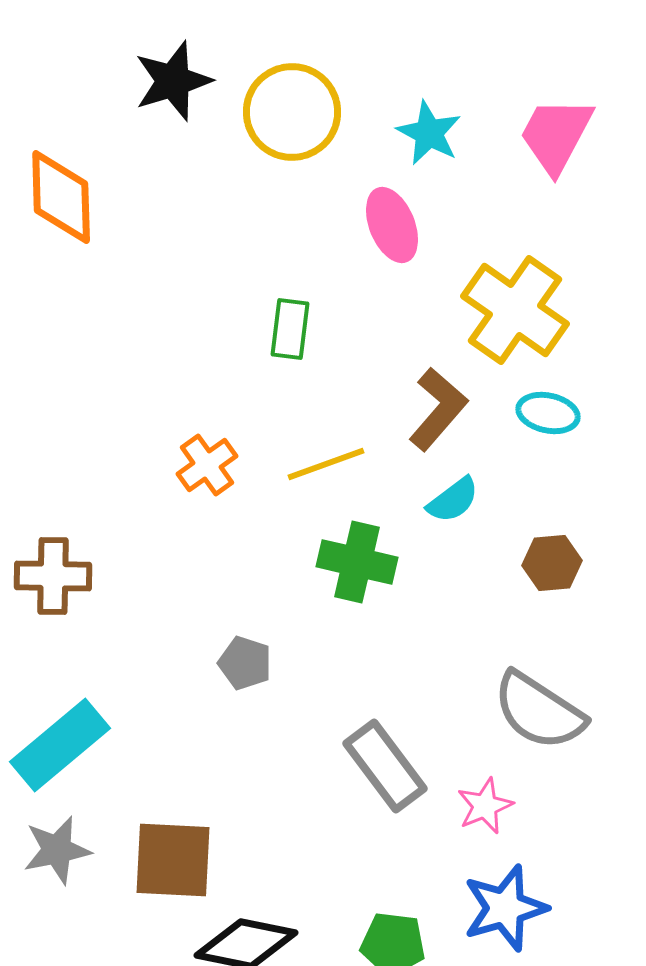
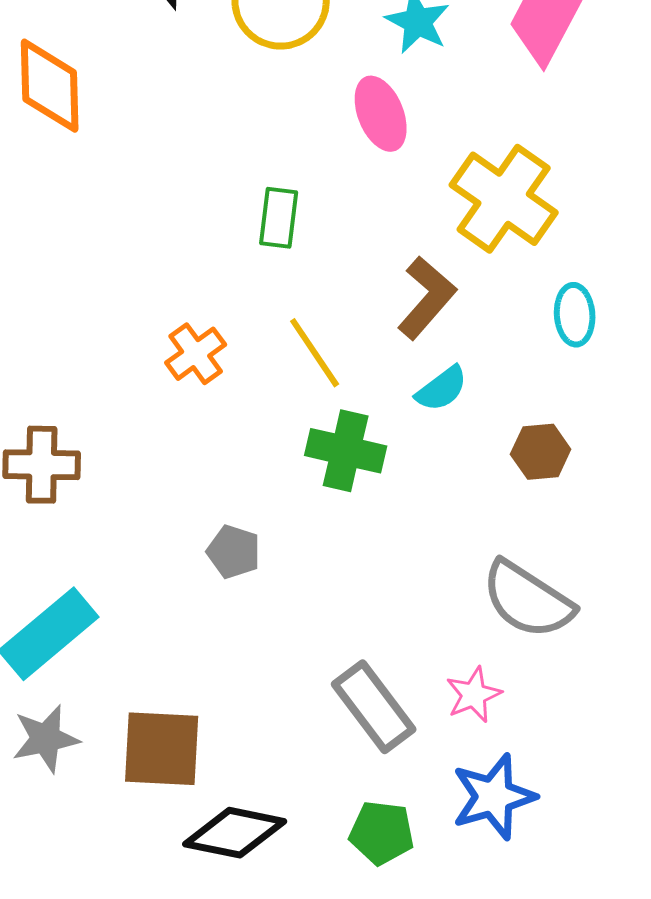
cyan ellipse: (548, 413) -> (575, 315), moved, turned 74
yellow line: (326, 464) -> (315, 353), turned 76
gray rectangle: (385, 766) -> (374, 707), moved

